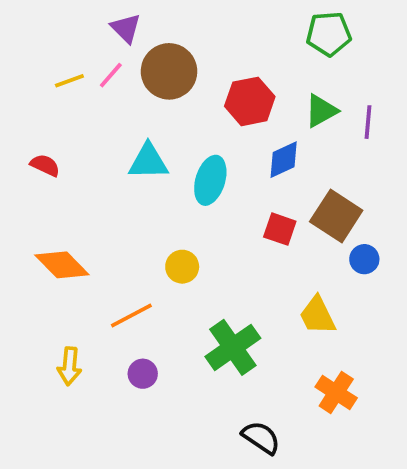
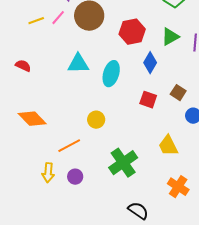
blue diamond: (284, 160) -> (150, 63), turned -35
brown square: (336, 216) -> (178, 93), size x0.6
yellow arrow: (69, 366) -> (48, 173), moved

